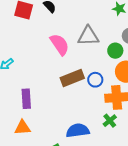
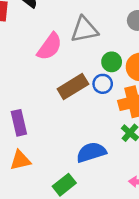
pink semicircle: (60, 44) -> (50, 47), turned 80
green circle: (115, 51) -> (112, 62), moved

